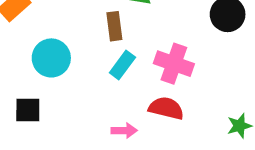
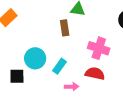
cyan circle: (51, 58) -> (35, 58), moved
cyan rectangle: (122, 65) -> (60, 66), moved

